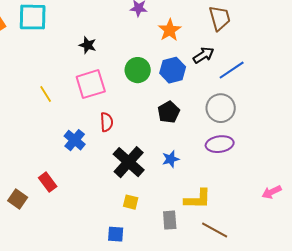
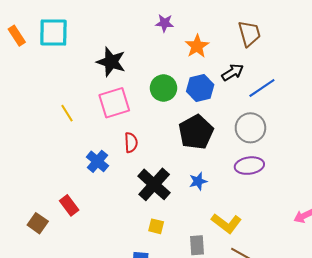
black star: (88, 45) -> (111, 62), size x1.6
black pentagon: (169, 112) -> (196, 132), size x1.5
yellow L-shape: (198, 199) -> (226, 223), turned 36

